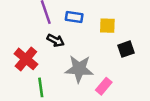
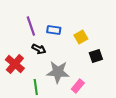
yellow square: (107, 26) -> (81, 37), turned -32
green line: (41, 87) -> (36, 87), moved

